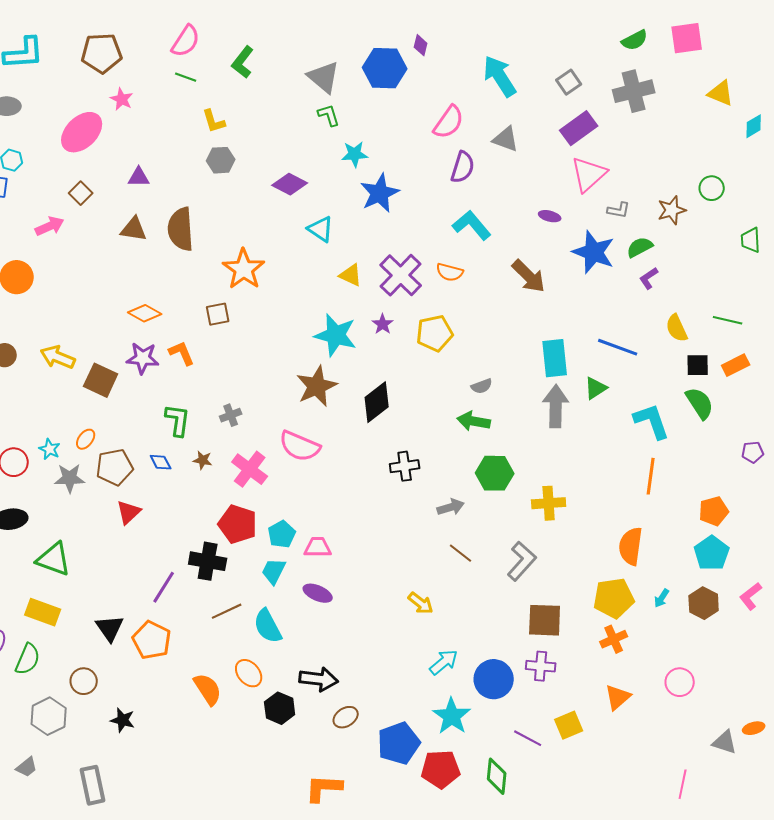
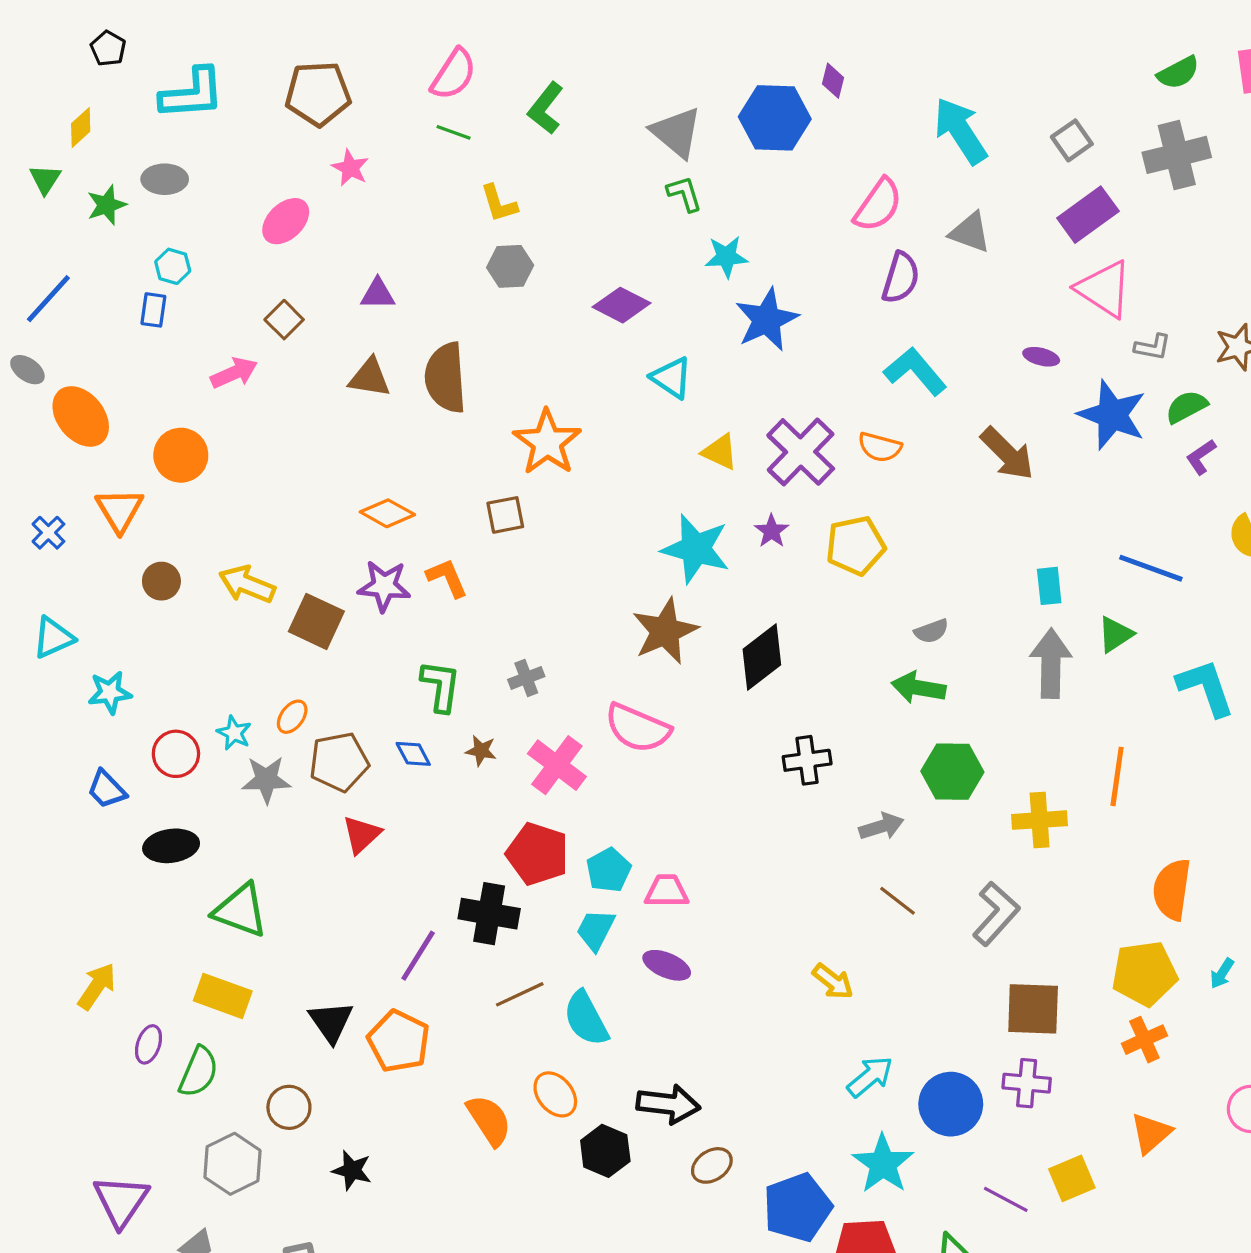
pink ellipse: (82, 132) -> (286, 221), size x0.7
pink triangle: (589, 174) -> (1104, 289), turned -45
cyan rectangle: (555, 358) -> (1049, 586), size x0.6
orange line: (651, 476) -> (1117, 776), moved

